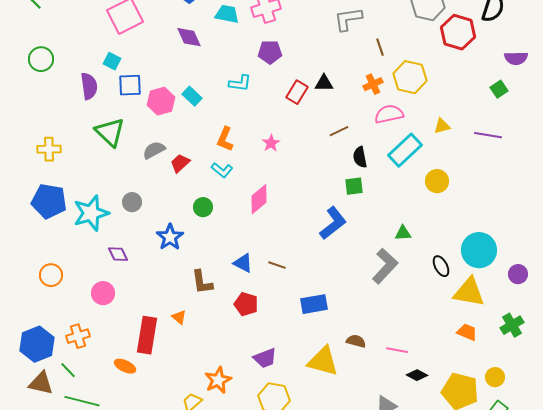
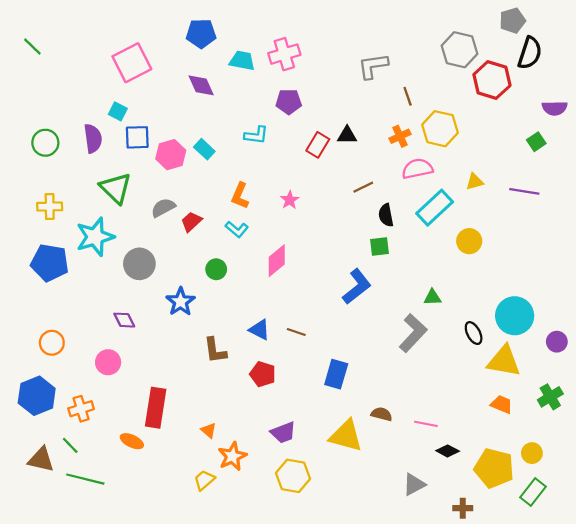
green circle: (41, 59) -> (45, 143), moved
gray circle: (132, 202) -> (139, 264), size x1.5
cyan star: (91, 213) -> (95, 237), moved
blue rectangle: (314, 304) -> (336, 374), turned -64
orange triangle: (179, 317) -> (209, 430), moved
blue hexagon: (37, 344) -> (37, 396), moved

